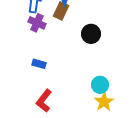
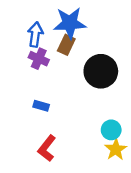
black circle: (91, 34) -> (101, 71), size x1.5

